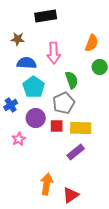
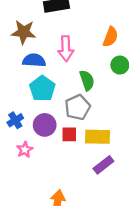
brown star: (18, 39) -> (24, 32), size x1.5
blue cross: (11, 105) -> (15, 120), moved
purple rectangle: (76, 152) -> (103, 165), moved

